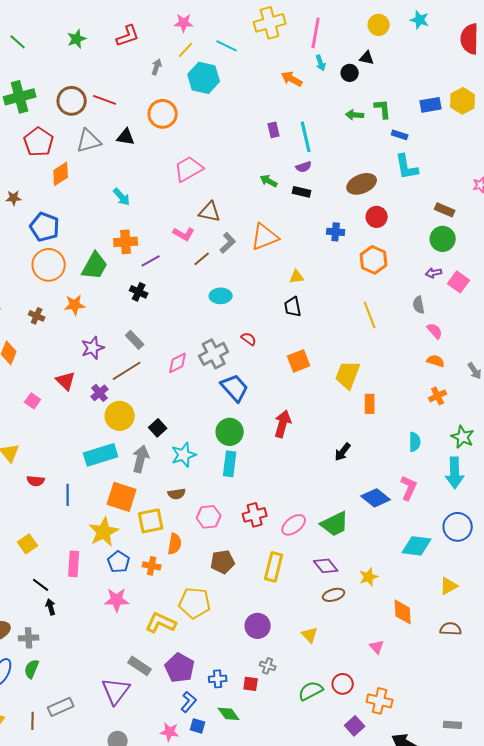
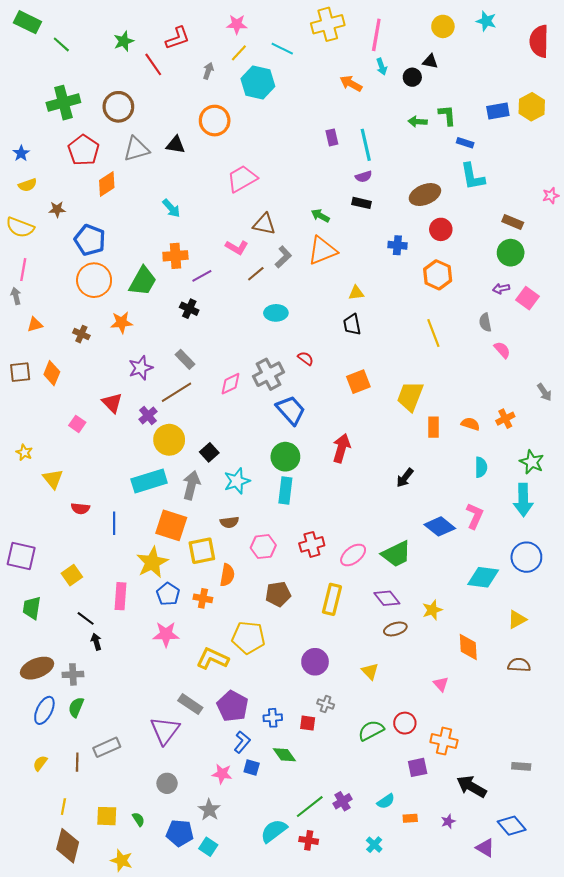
red line: (105, 100) -> (153, 64), moved, turned 35
green arrow: (269, 181) -> (320, 216), moved
orange semicircle: (436, 361) -> (470, 424), moved
purple square: (355, 726) -> (418, 767), turned 30

